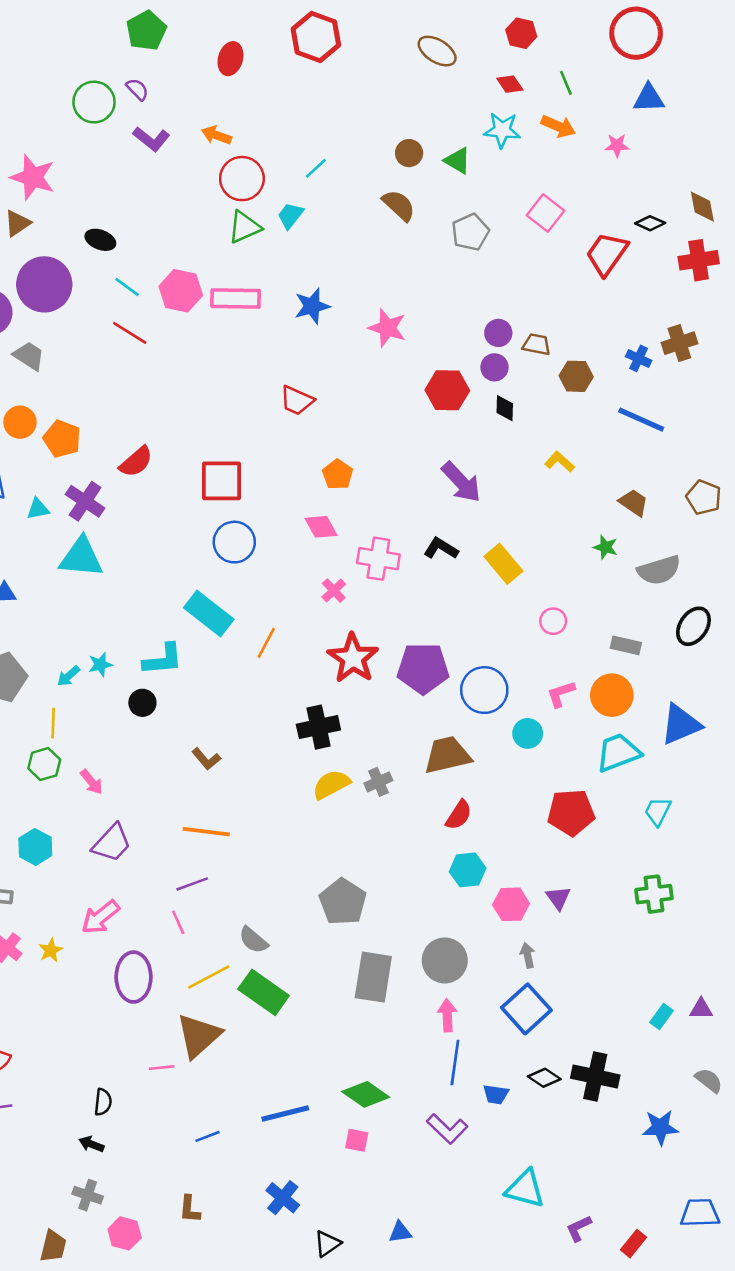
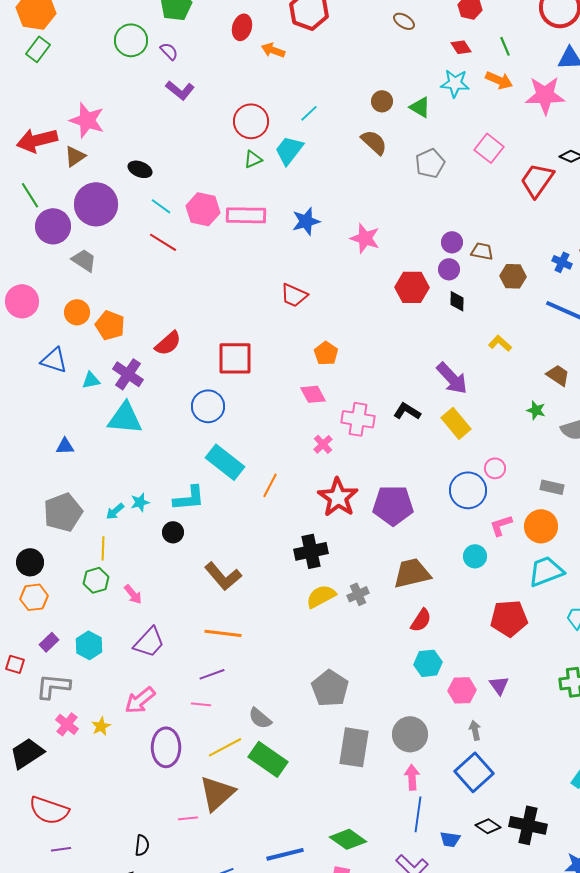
brown ellipse: (437, 51) -> (404, 21), size x0.7
green circle: (94, 102) -> (131, 40), moved
orange arrow: (216, 135) -> (273, 50), moved
pink star: (617, 145) -> (545, 95), size x2.0
cyan trapezoid: (290, 216) -> (289, 150), size x1.4
green triangle: (244, 227) -> (253, 159), size x0.7
purple arrow: (461, 482) -> (452, 378), moved
blue circle: (234, 542) -> (208, 406), moved
blue circle: (484, 690) -> (468, 490), moved
brown L-shape: (206, 759) -> (223, 576), size x1.6
pink line: (178, 922) -> (201, 704), turned -60

